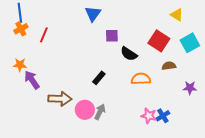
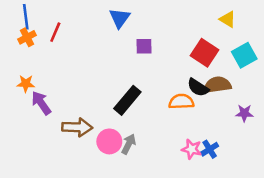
red line: (44, 35) -> (55, 32), moved
black semicircle: (129, 54) -> (198, 87), moved
brown semicircle: (169, 66) -> (217, 85), size x1.5
black rectangle: (99, 78) -> (127, 100), size x1.6

